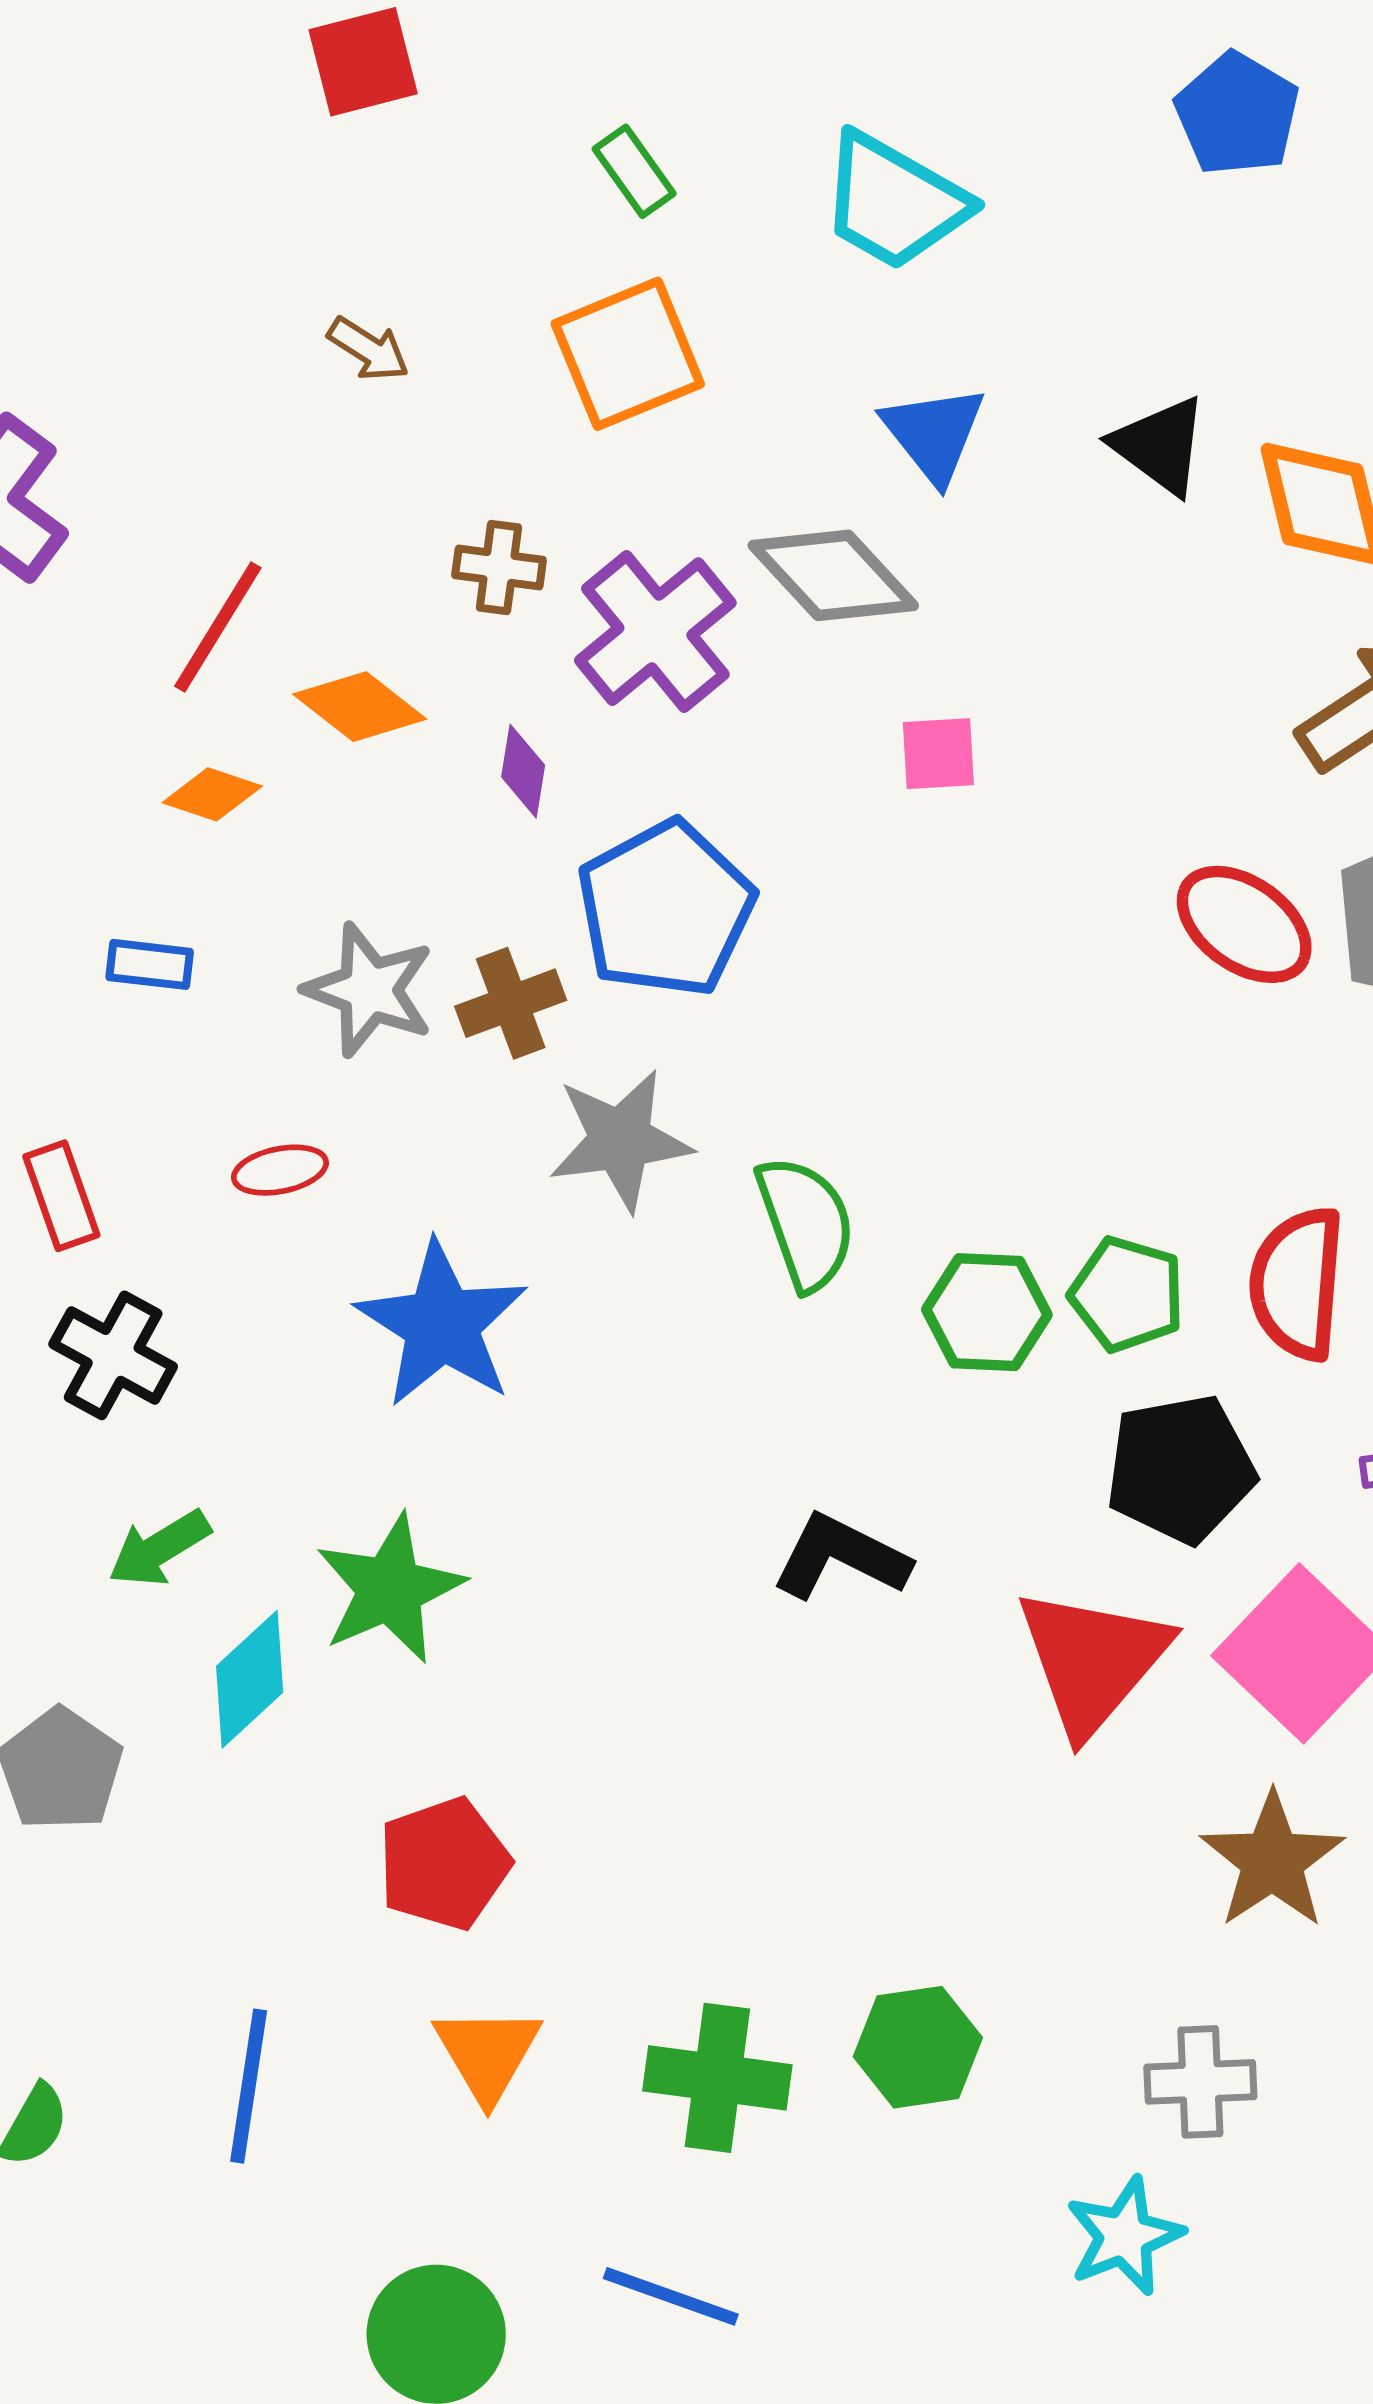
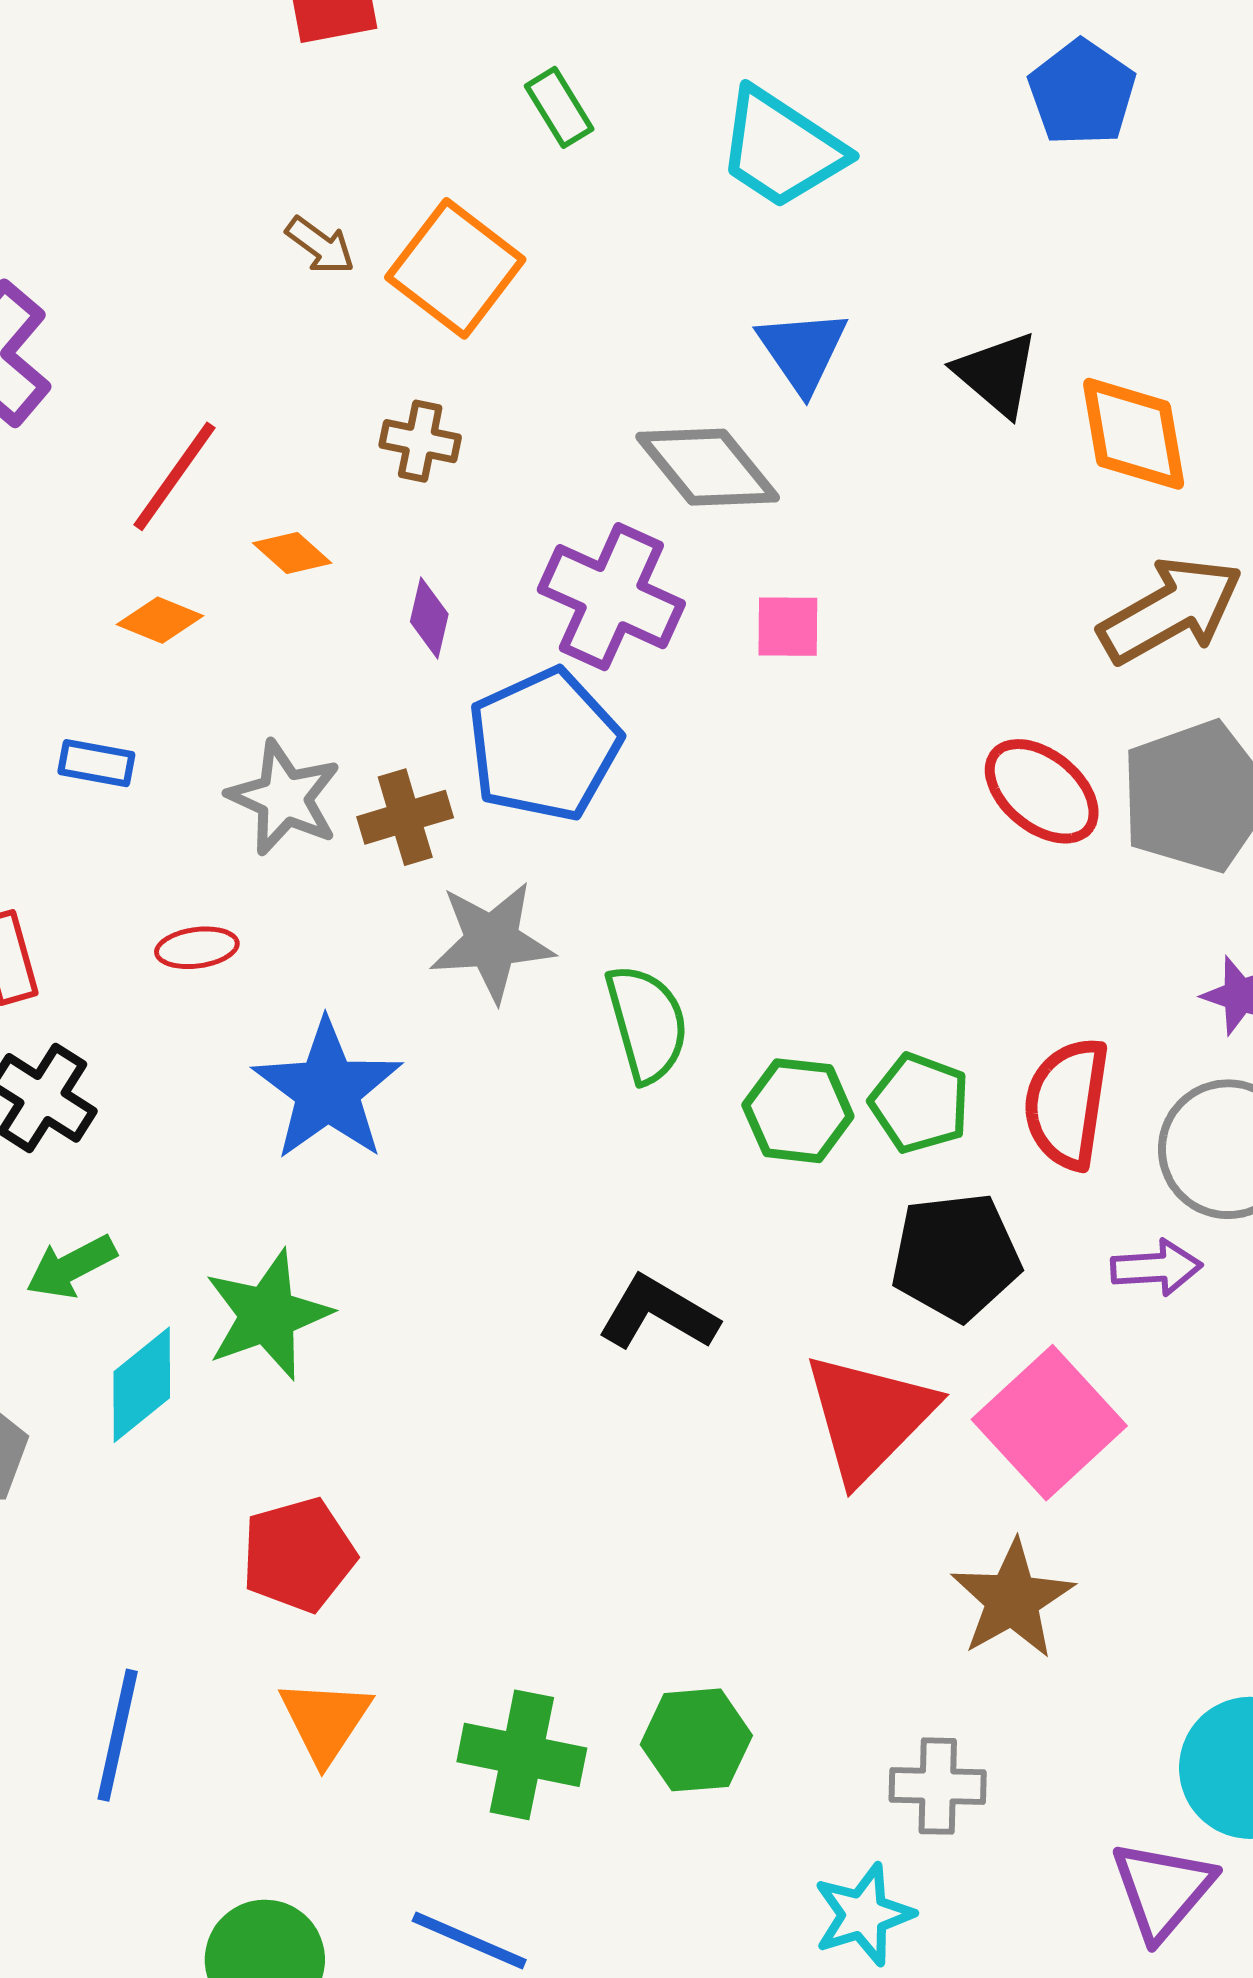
orange square: (628, 354) -> (455, 268), moved, turned -34
purple cross: (655, 632) -> (611, 597), moved, turned -30
orange diamond: (360, 707) -> (292, 553), size x0.7

